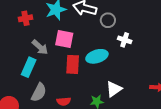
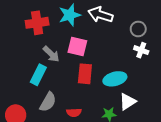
red cross: (25, 18) -> (37, 23), size x1.5
gray circle: (108, 20) -> (138, 29), moved
cyan ellipse: (97, 56) -> (115, 79), moved

